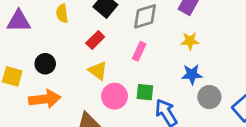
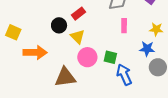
yellow star: (190, 41) -> (156, 29), moved
pink rectangle: (139, 51) -> (124, 26), moved, turned -32
black circle: (45, 64) -> (59, 25), moved

